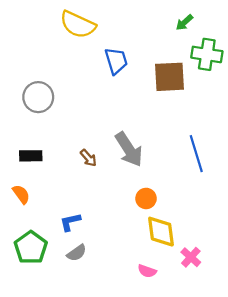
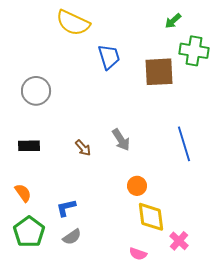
gray arrow: (129, 149) -> (121, 140), size x0.7
orange semicircle: (21, 194) -> (23, 193), moved

